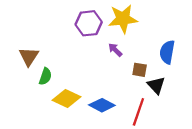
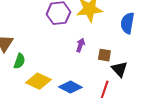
purple arrow: (115, 50) -> (80, 45), moved, turned 64
blue semicircle: (167, 52) -> (127, 23), moved

